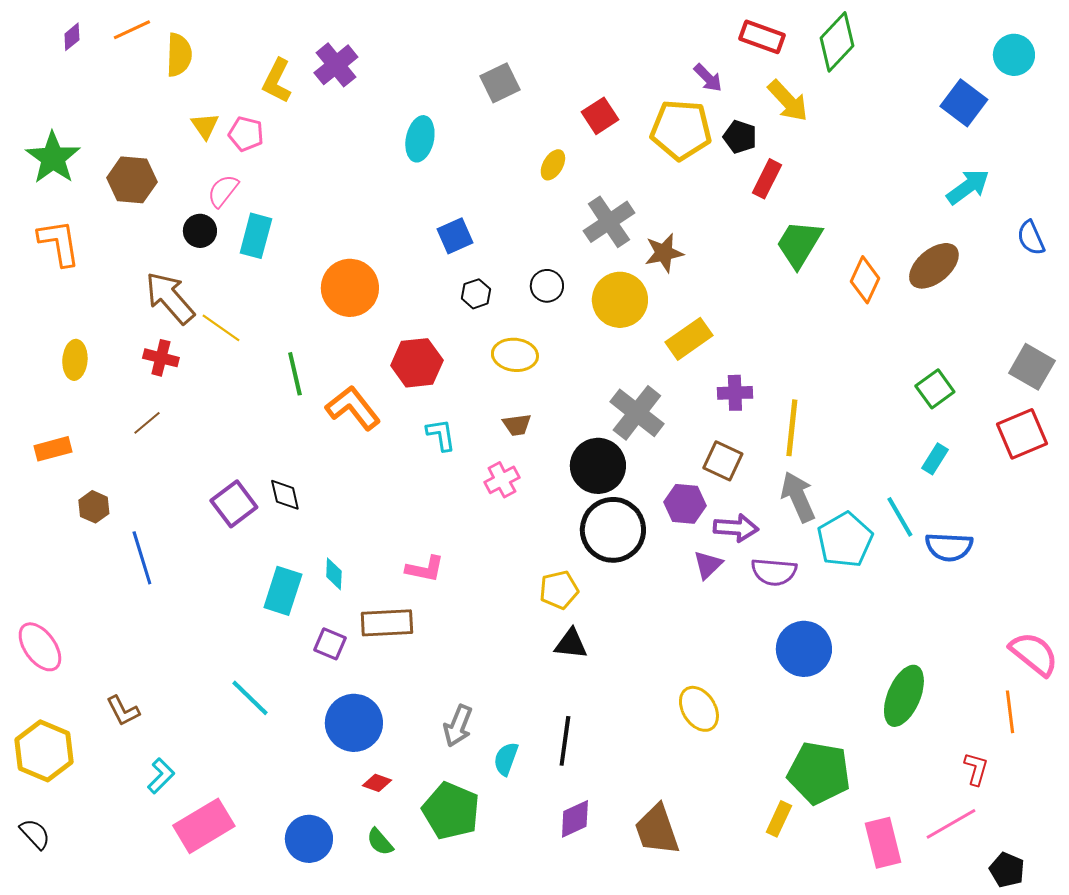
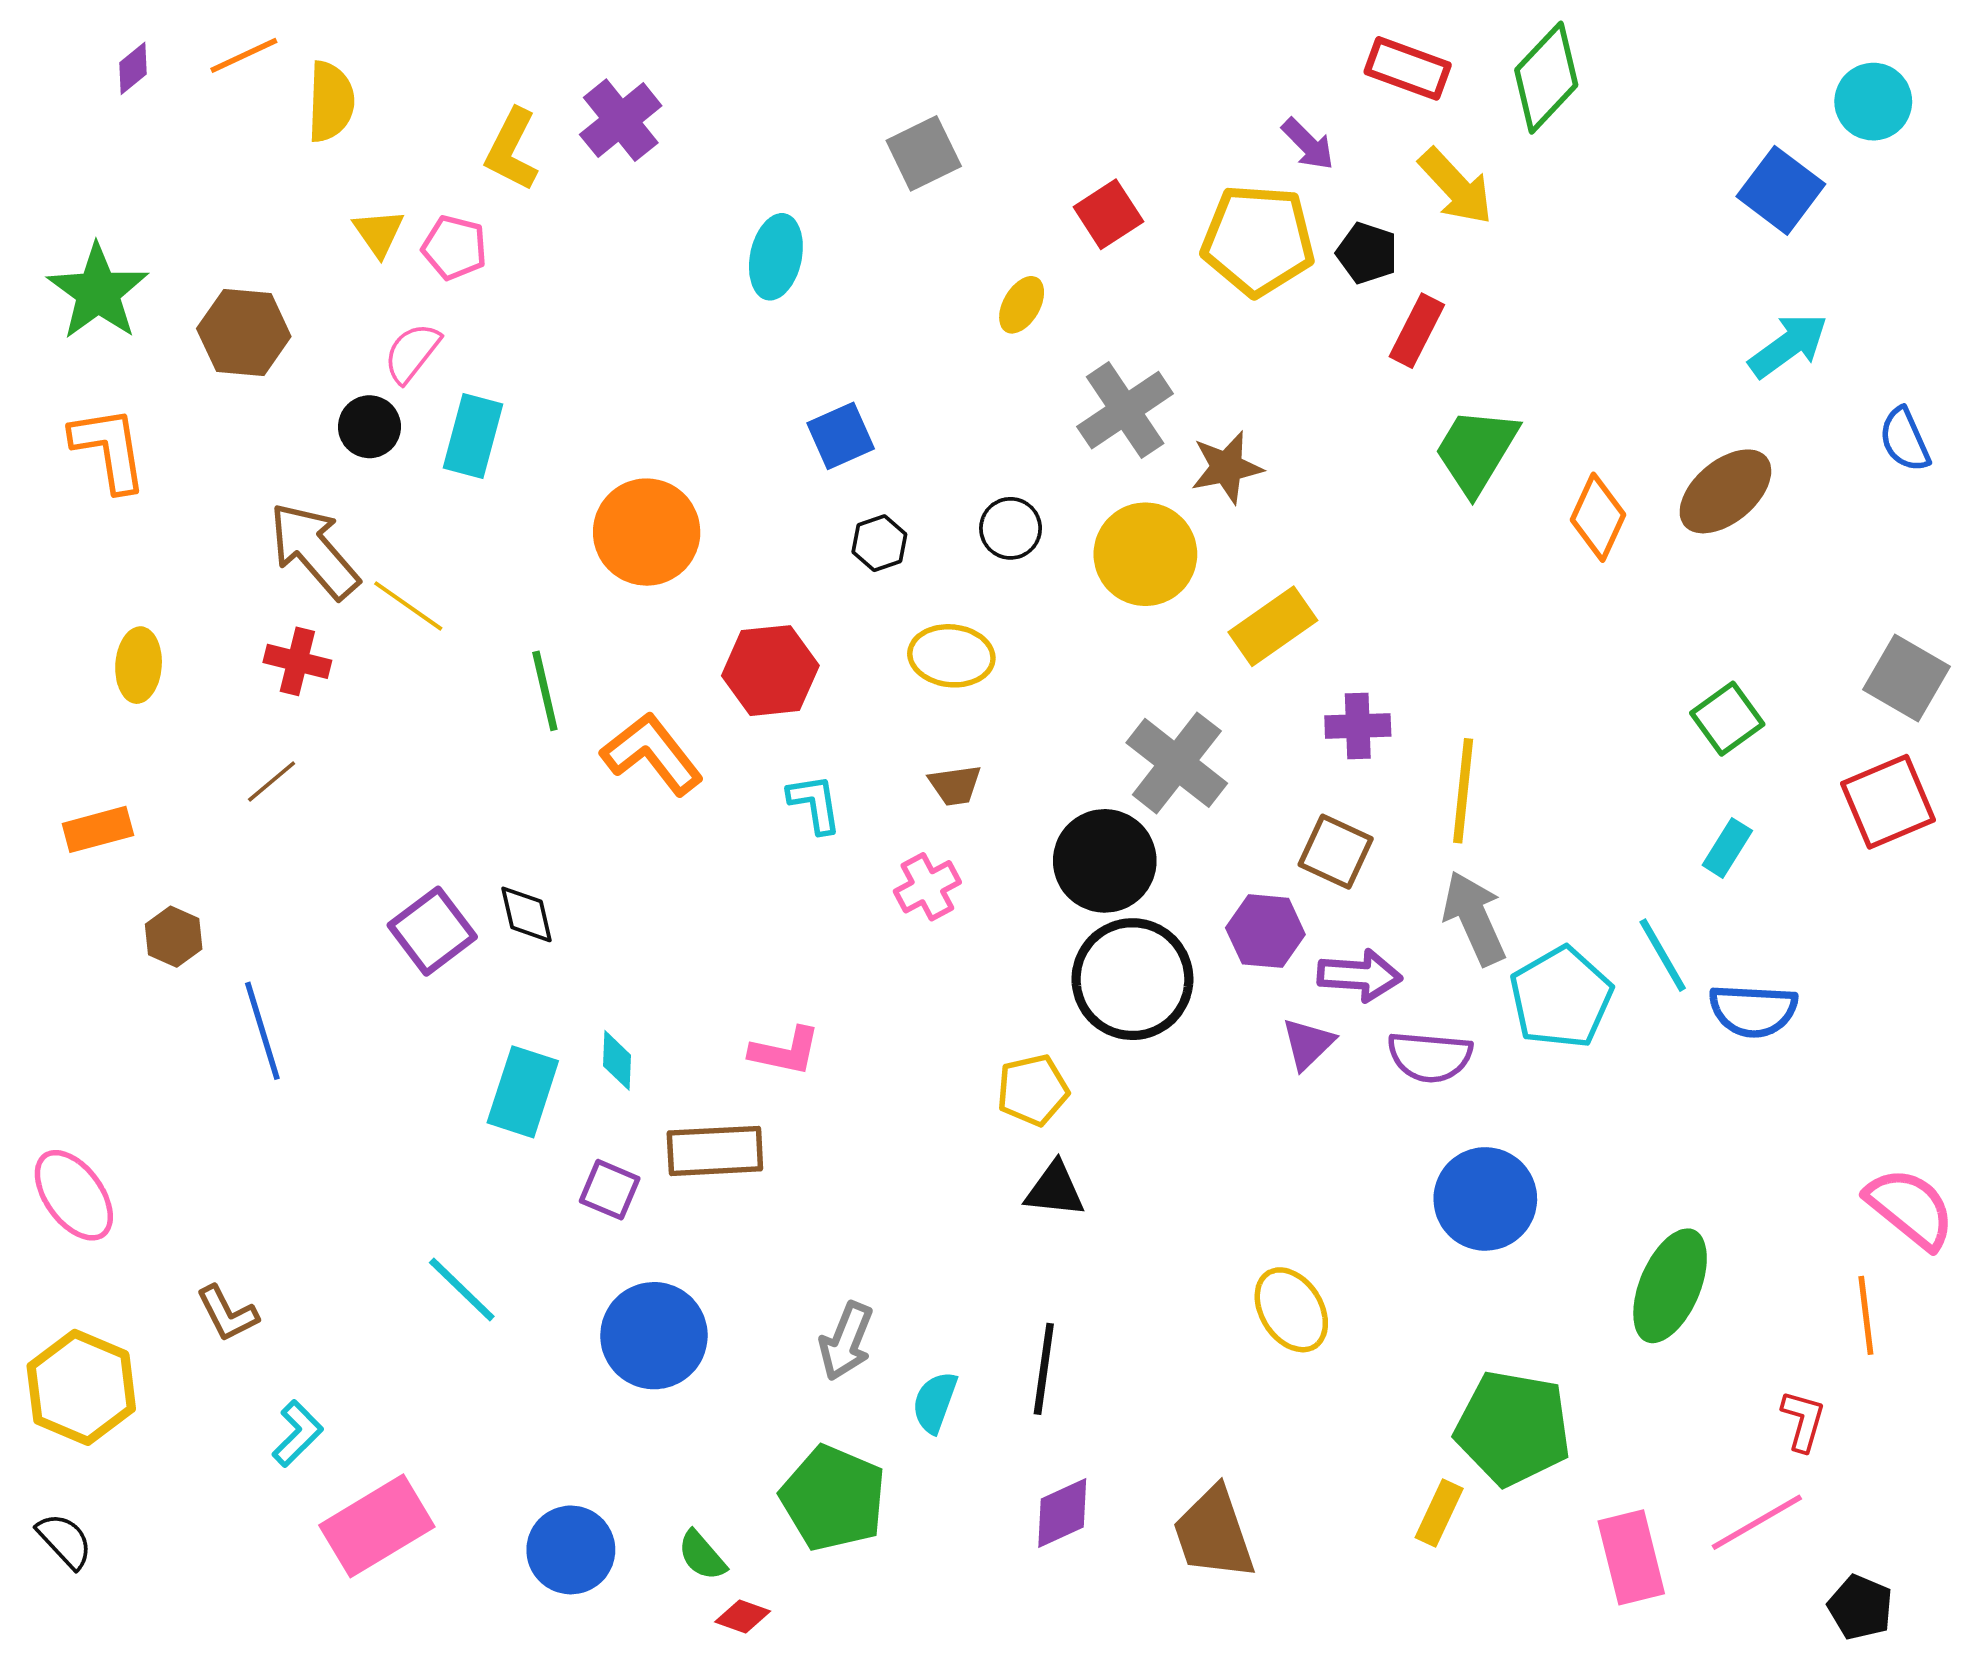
red diamond: (377, 783) -> (743, 1616), moved

